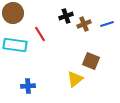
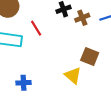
yellow triangle: (75, 79) -> (73, 75), turned -42

